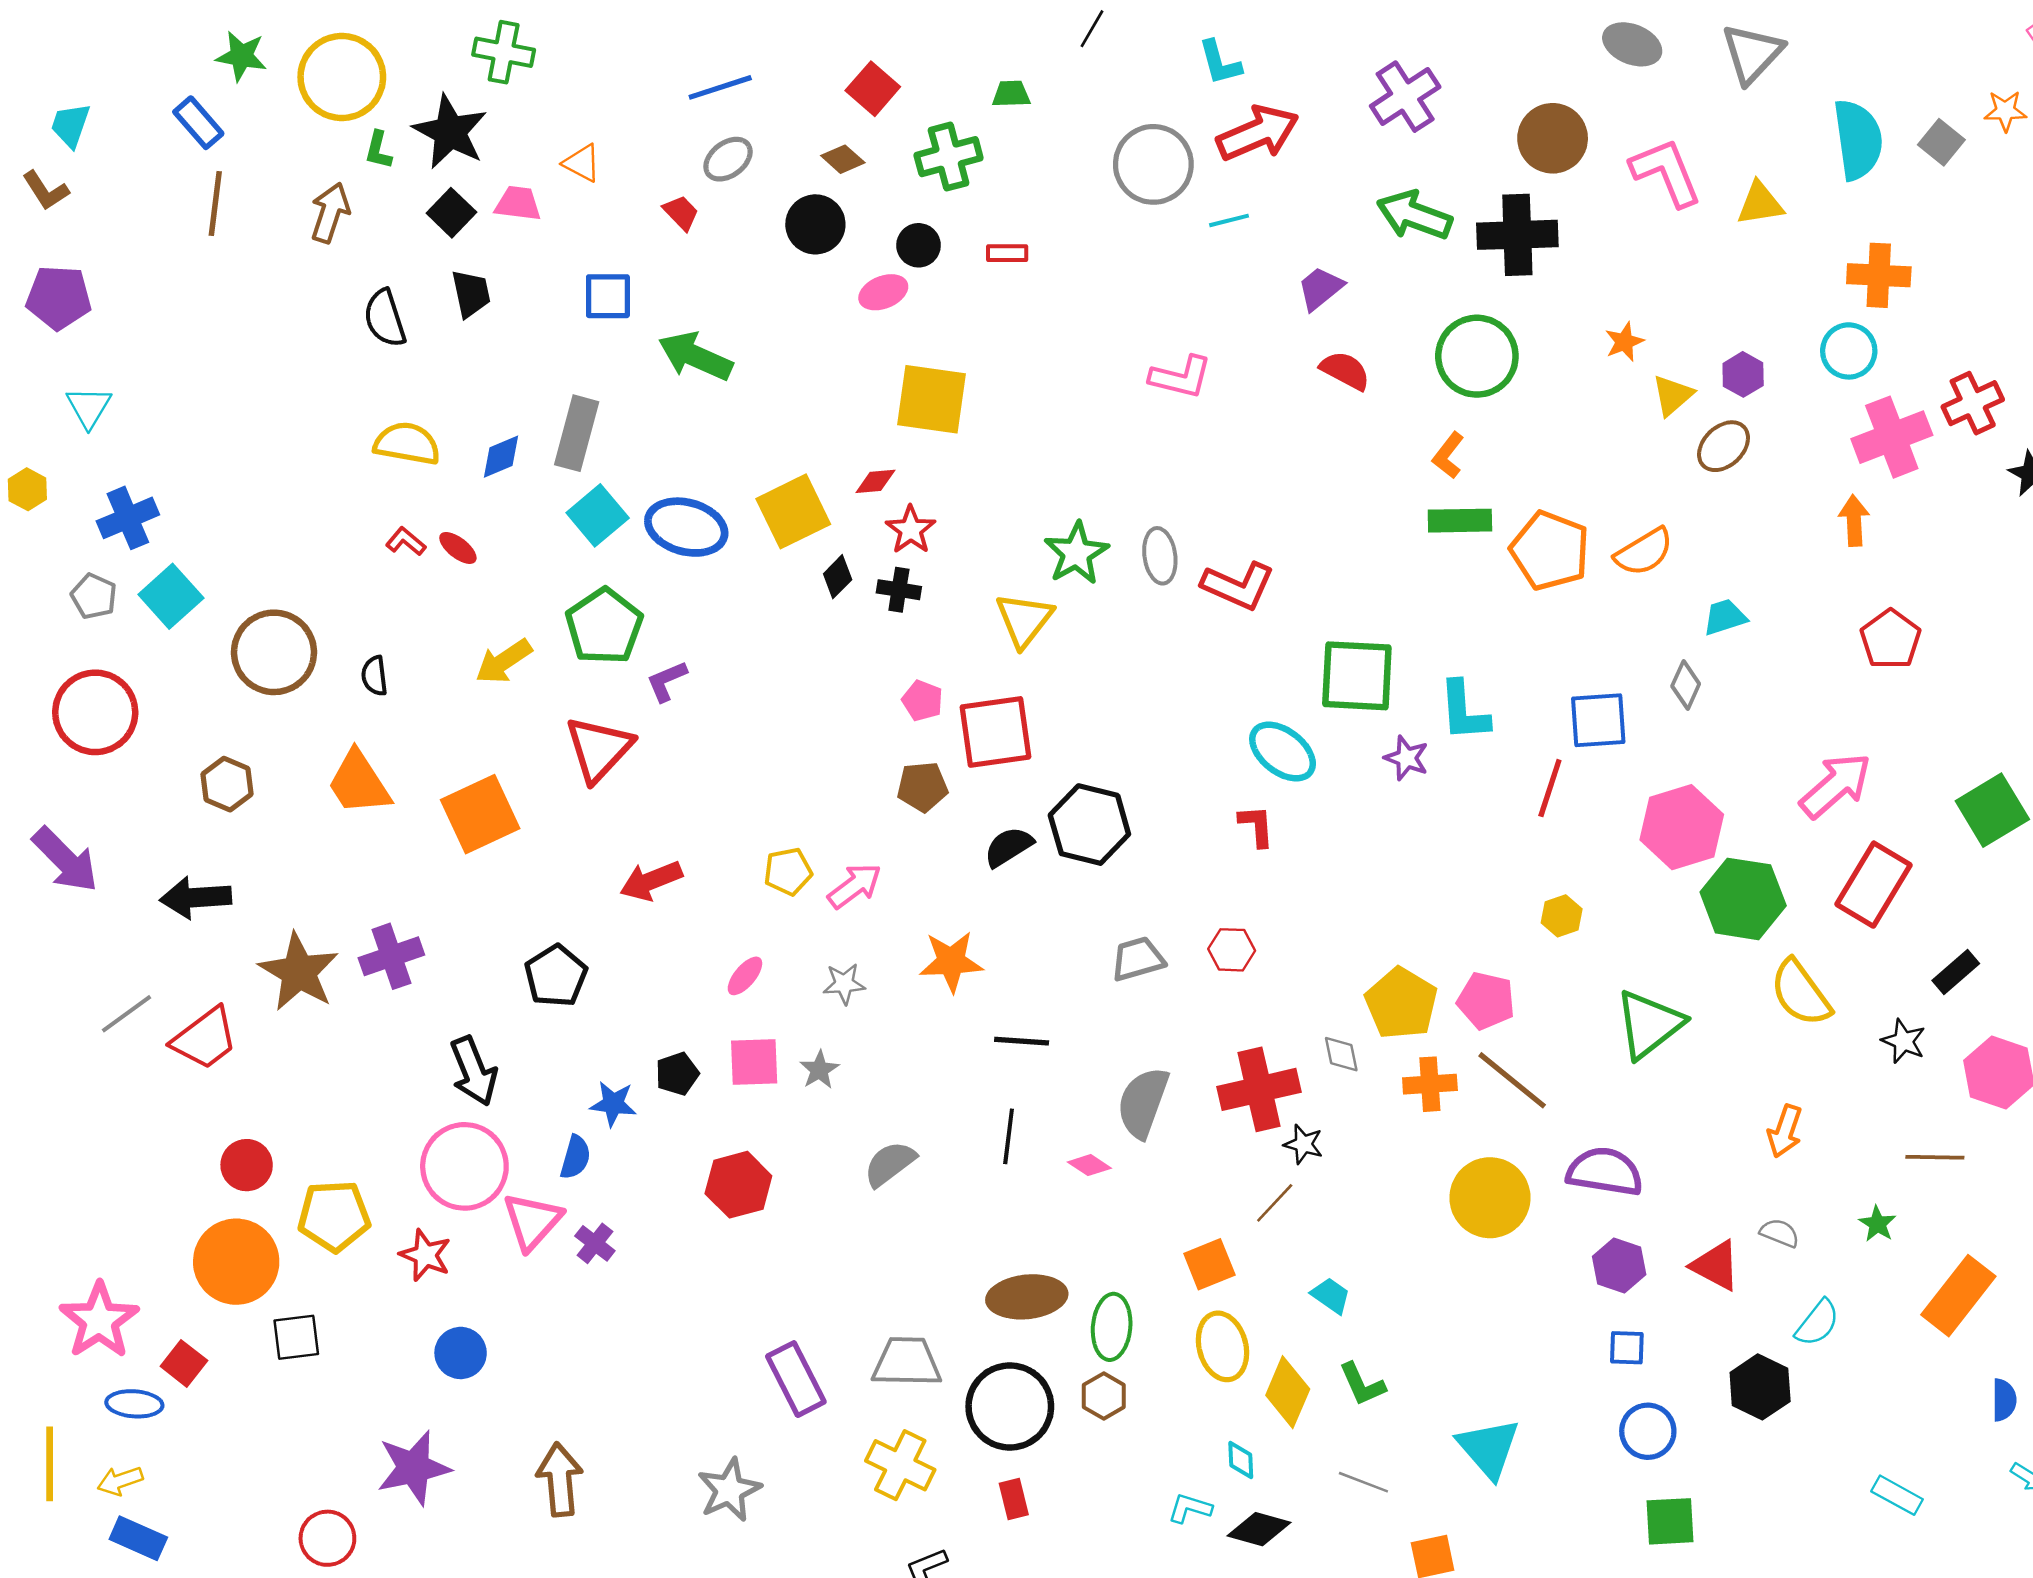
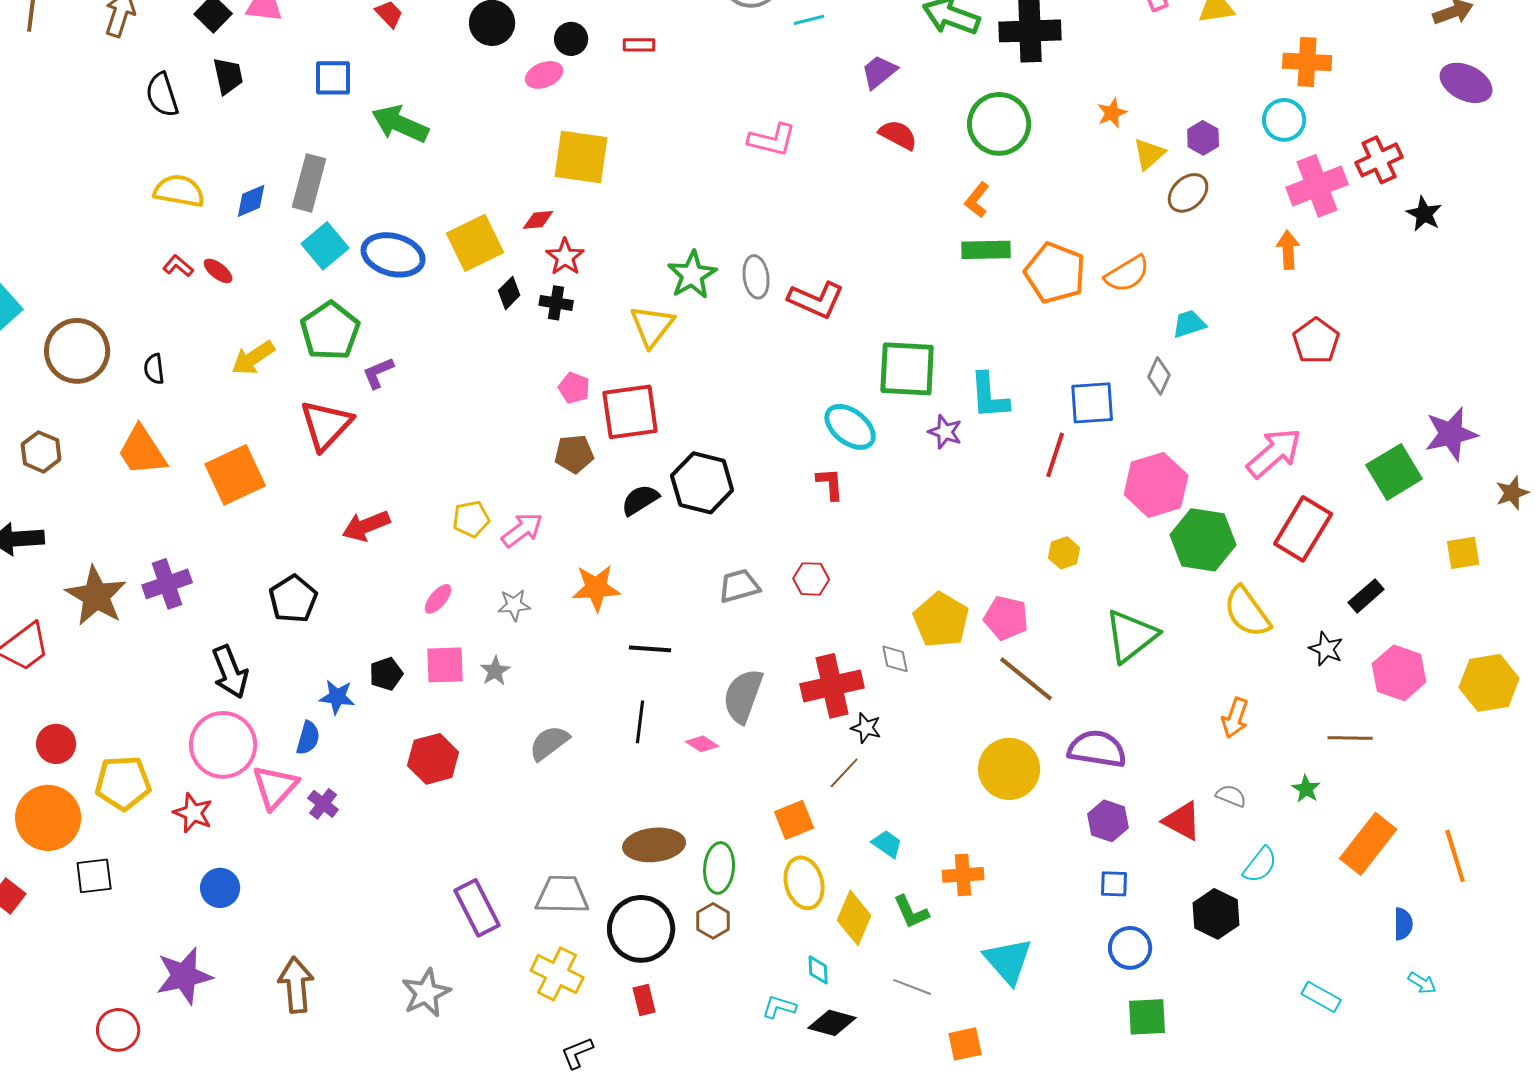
orange cross: (1430, 1084) -> (963, 875), moved

